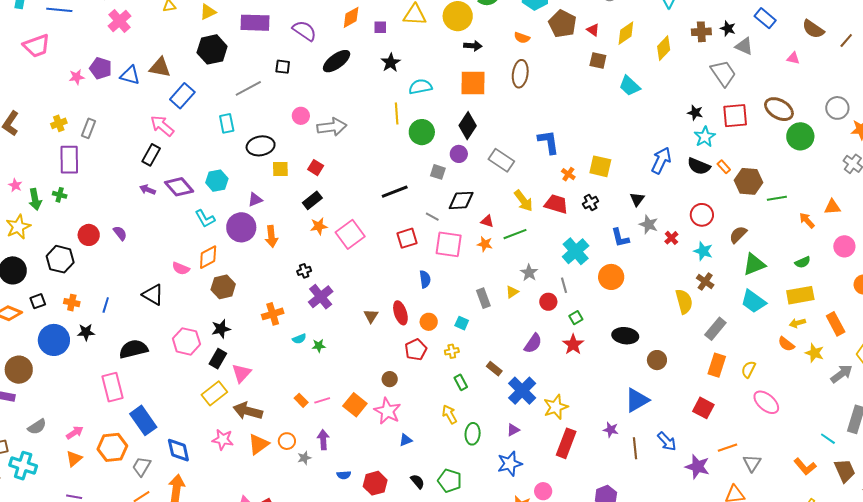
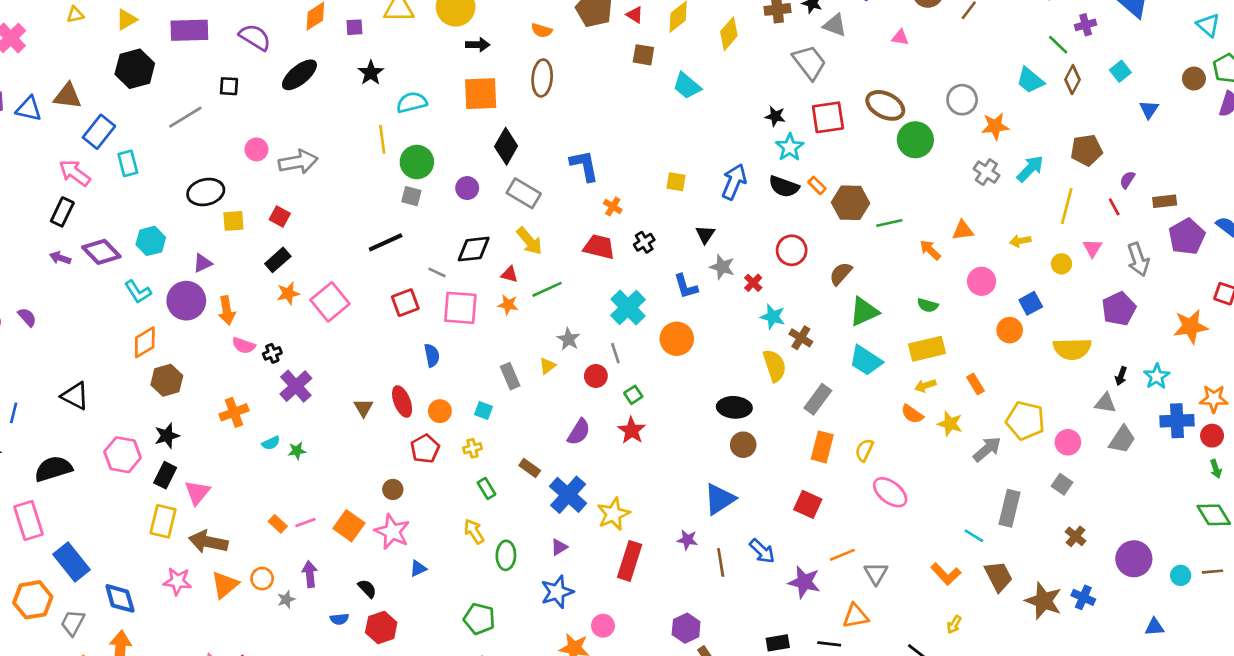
cyan rectangle: (227, 123) -> (128, 163), moved
black diamond: (468, 126) -> (506, 146), moved
yellow square: (600, 166) -> (676, 182), moved, size x0.7
gray square: (438, 172) -> (411, 196), moved
yellow arrow: (523, 201) -> (529, 241), moved
cyan star: (703, 251) -> (773, 317), moved
green semicircle: (803, 262) -> (928, 305), turned 42
pink semicircle: (181, 268) -> (244, 345), moved
orange rectangle: (836, 324) -> (976, 384), size x0.7
black ellipse: (625, 336) -> (734, 407), moved
yellow rectangle: (214, 393) -> (163, 521), turned -35
black semicircle: (417, 481) -> (367, 589), moved

